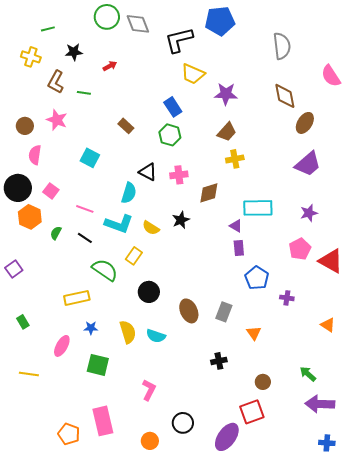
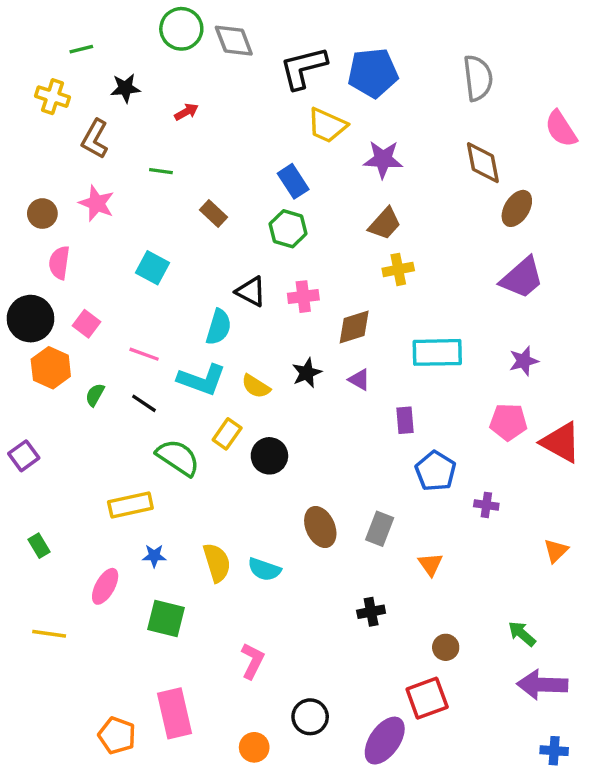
blue pentagon: (220, 21) -> (373, 73), moved
green line: (84, 93) -> (161, 171), moved
purple triangle: (236, 226) -> (359, 380), moved
pink pentagon: (300, 249) -> (508, 422), turned 30
black circle: (149, 292) -> (269, 456), moved
orange triangle: (328, 325) -> (556, 551), turned 42

